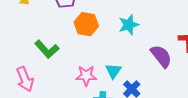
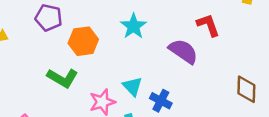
green L-shape: (47, 49) -> (63, 78), moved

